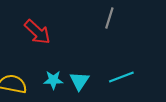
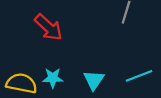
cyan star: (53, 80) -> (53, 78), moved

